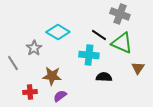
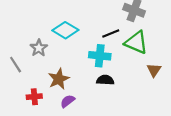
black line: (99, 35) -> (111, 34), turned -56
brown star: (52, 76) -> (59, 79), turned -30
black semicircle: (104, 77) -> (105, 80), moved

